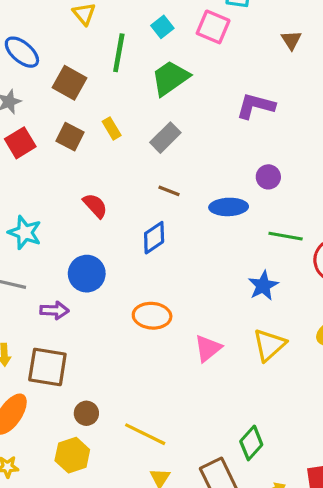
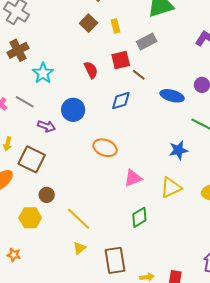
red square: (20, 143) -> (121, 60), moved
green diamond: (251, 443) -> (139, 217), moved

